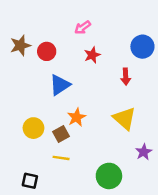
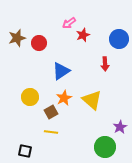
red star: (92, 55) -> (83, 35), moved
blue triangle: (60, 85) -> (61, 71), moved
yellow triangle: (125, 118) -> (92, 100), moved
yellow circle: (33, 128) -> (30, 97), moved
green circle: (109, 176) -> (105, 147), moved

